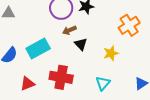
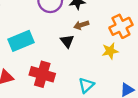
brown arrow: (69, 30) -> (81, 25), moved
yellow star: (111, 53) -> (110, 51), moved

